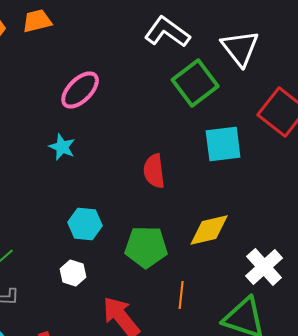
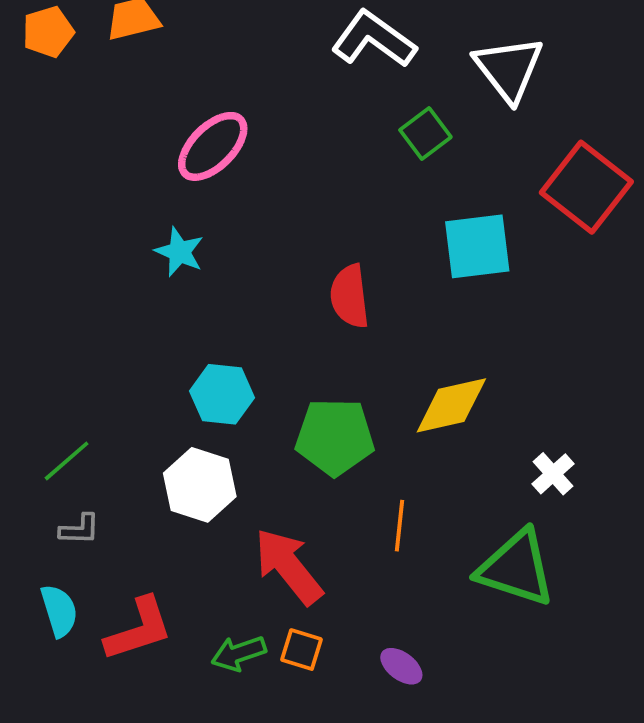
green square: (195, 83) -> (425, 134), size x0.6
white cross: (264, 267) -> (553, 474), size x0.6
white hexagon: (73, 273) -> (200, 485), size x1.5

